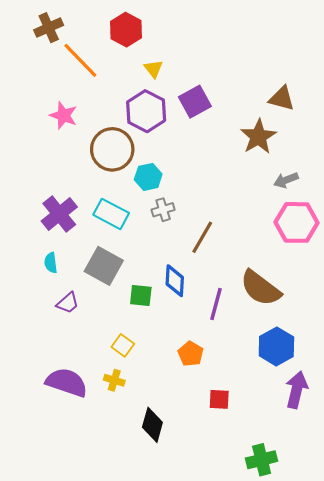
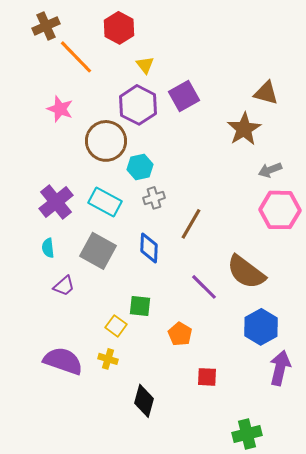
blue diamond: (175, 281) -> (149, 248), moved
green square: (141, 296) -> (140, 306), moved
purple line: (216, 304) -> (204, 287), turned -60

